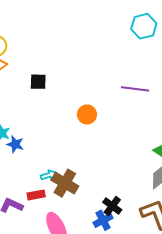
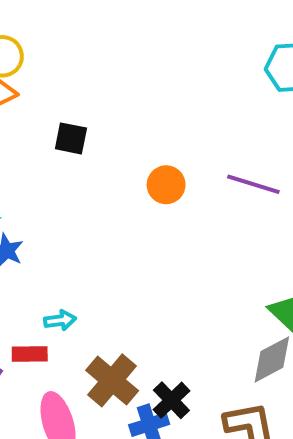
orange circle: (87, 115) -> (166, 185), moved
brown cross: (65, 183) -> (112, 380), moved

